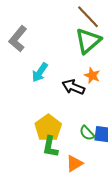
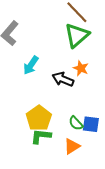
green L-shape: (50, 147) -> (41, 136), turned 85
orange triangle: (74, 163) -> (72, 146), moved

